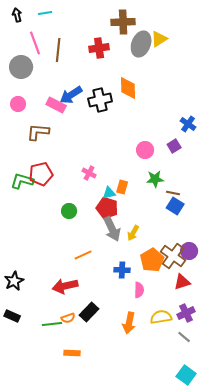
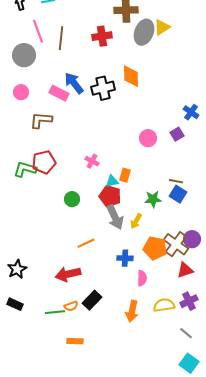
blue arrow: (71, 95) -> (74, 83), turned 85
green star: (155, 179) -> (153, 199), moved
orange pentagon: (152, 260) -> (155, 248), turned -30
gray line: (184, 337) -> (186, 333), moved

